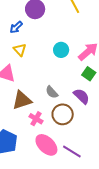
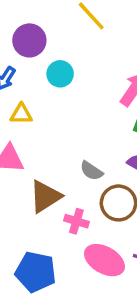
yellow triangle: (20, 50) -> (21, 114), turned -32
cyan circle: (61, 50) -> (60, 74), moved

